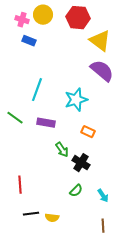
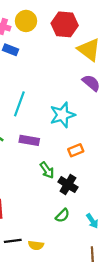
purple semicircle: (102, 71) -> (91, 83), size x0.7
orange rectangle: (88, 132) -> (76, 150), turned -48

